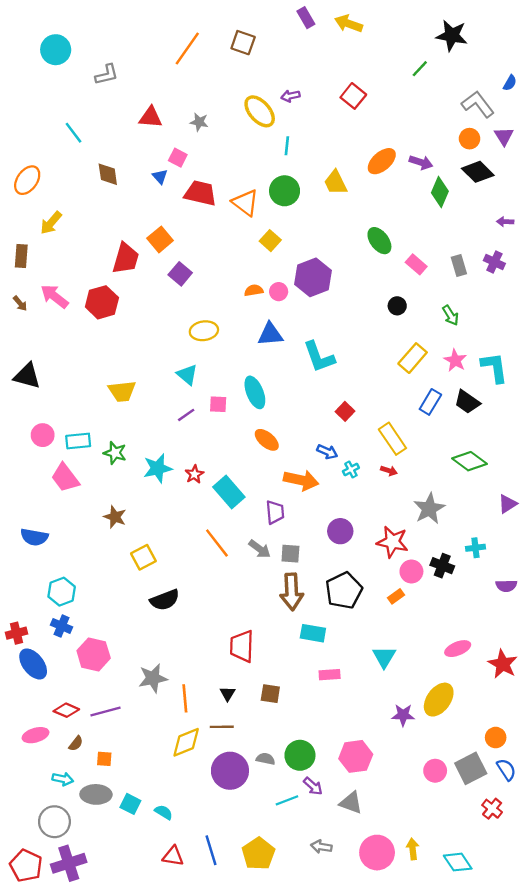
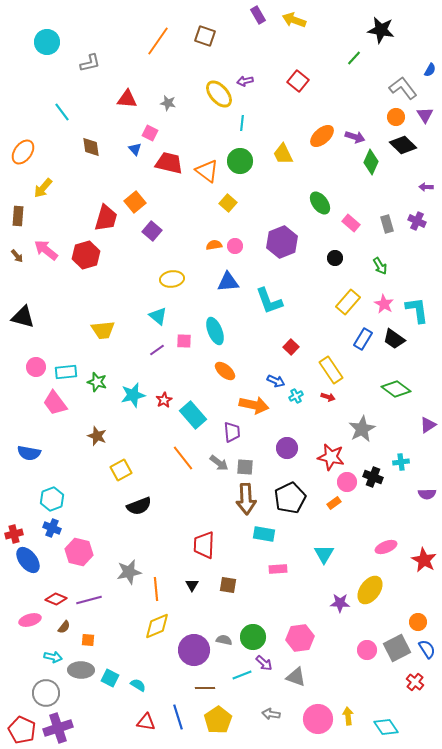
purple hexagon: (313, 277) -> (282, 242), moved
brown line: (222, 727) -> (205, 688), moved

